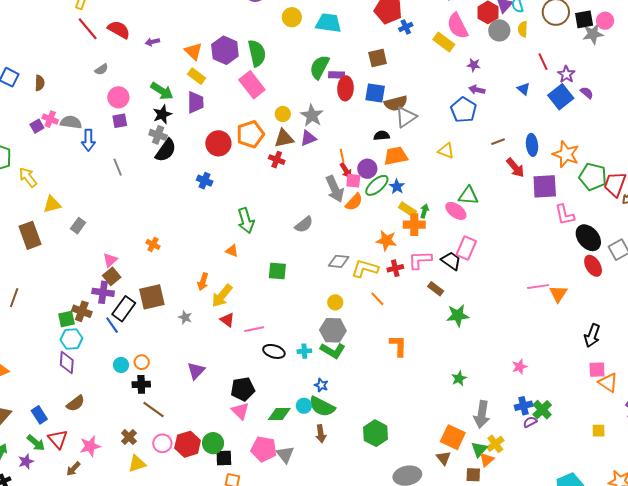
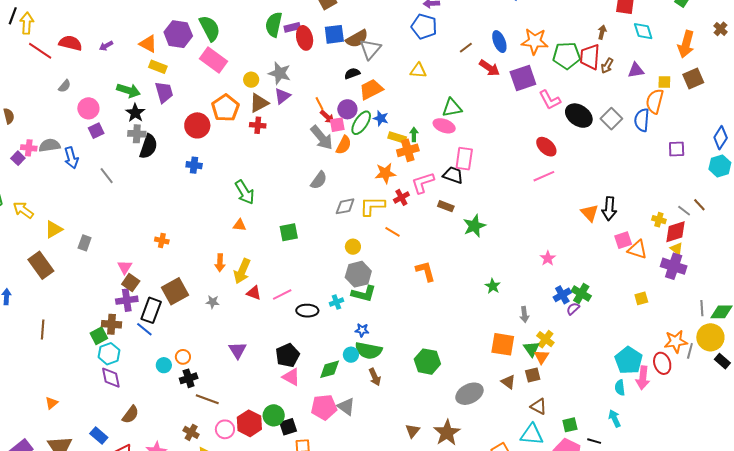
gray semicircle: (304, 225) -> (319, 180), moved
red ellipse: (593, 266) -> (546, 147), moved
orange triangle: (558, 294) -> (590, 213), moved
gray arrow: (482, 414) -> (524, 315), size x0.6
brown triangle: (443, 458) -> (508, 382), moved

